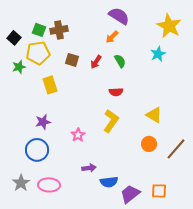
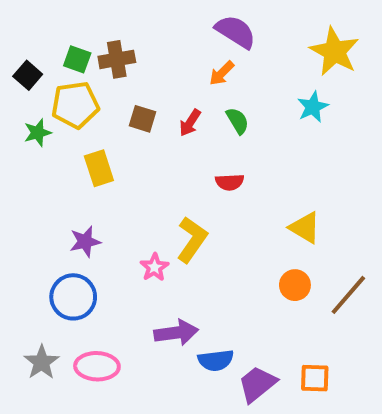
yellow L-shape: (111, 121) -> (192, 240), moved
purple arrow: (89, 168) -> (176, 333), size x1.5

